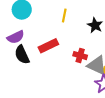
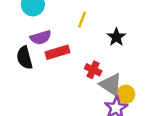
purple semicircle: (16, 37) -> (41, 38), moved

